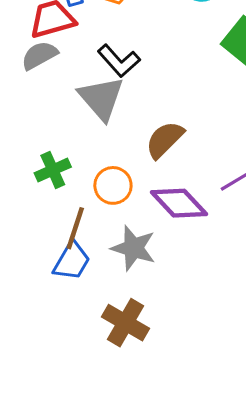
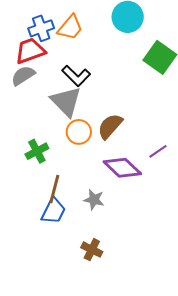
orange circle: (113, 185) -> (79, 132), moved
gray star: (133, 248) -> (94, 200), size x0.7
brown cross: (126, 323) -> (92, 250), size x0.7

